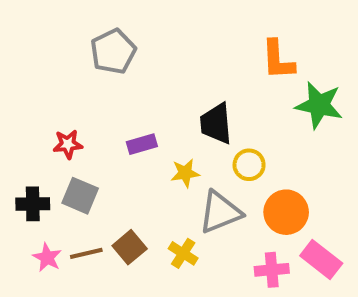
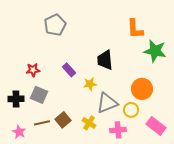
purple rectangle: (142, 144) -> (69, 70), turned 64
yellow circle: (249, 165) -> (131, 110), moved
orange circle: (286, 212) -> (142, 89), moved
pink star: (47, 257) -> (19, 132), moved
pink cross: (272, 270) -> (118, 130), moved

